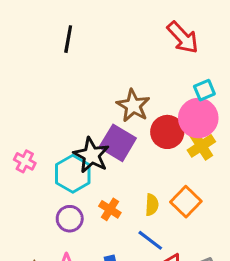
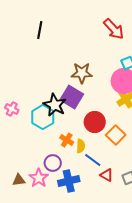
brown star: (133, 106) -> (82, 73), turned -30
red circle: (167, 132) -> (95, 122), moved
yellow semicircle: (152, 205) -> (81, 146), moved
purple circle: (70, 219) -> (53, 163), moved

